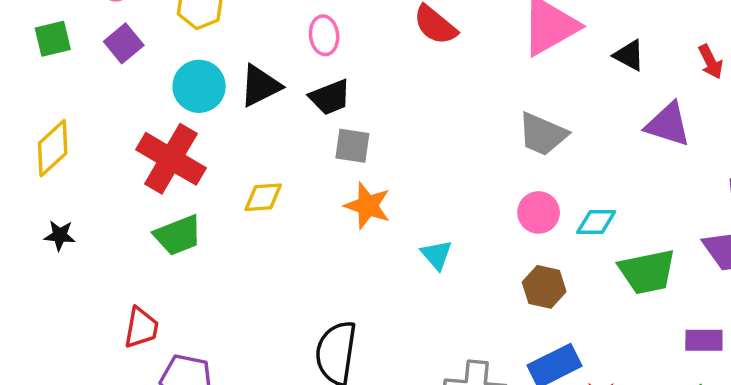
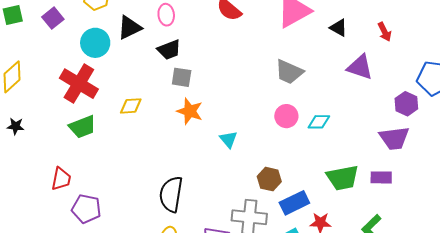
black triangle: (260, 86) -> (129, 27), moved
green trapezoid: (647, 272) -> (343, 178), moved
brown hexagon: (544, 287) -> (269, 179), moved
purple rectangle: (704, 340) -> (381, 177), moved

